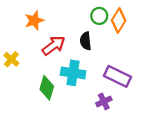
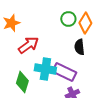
black semicircle: (86, 41) -> (79, 47), moved
purple rectangle: (118, 76) -> (64, 72), moved

